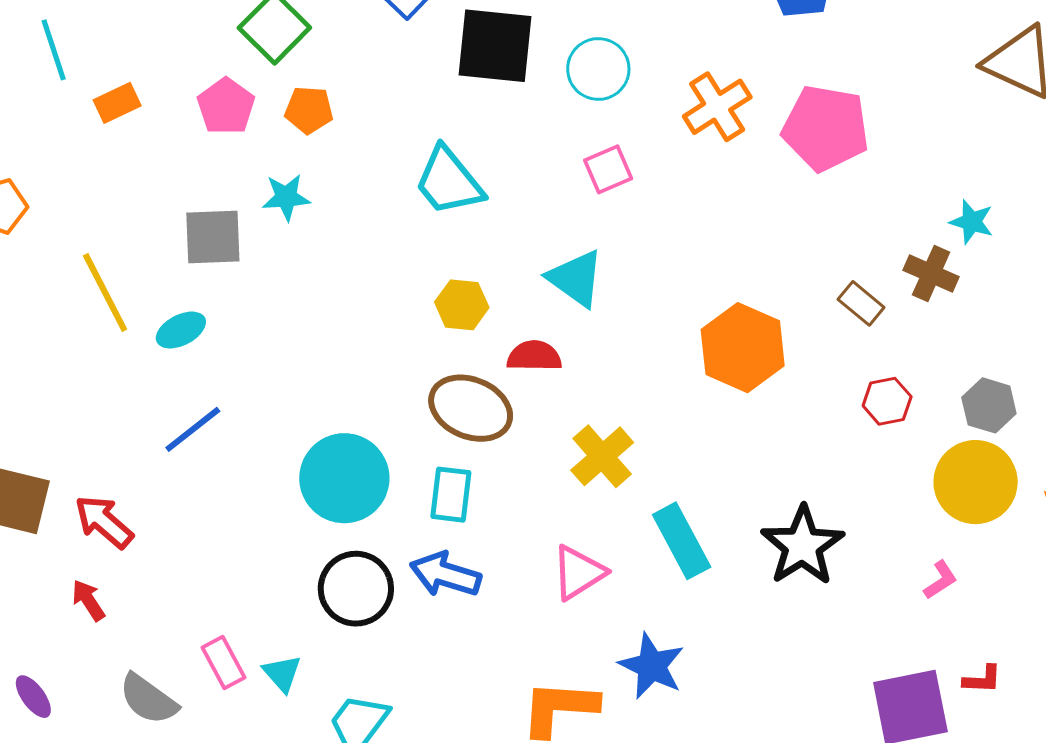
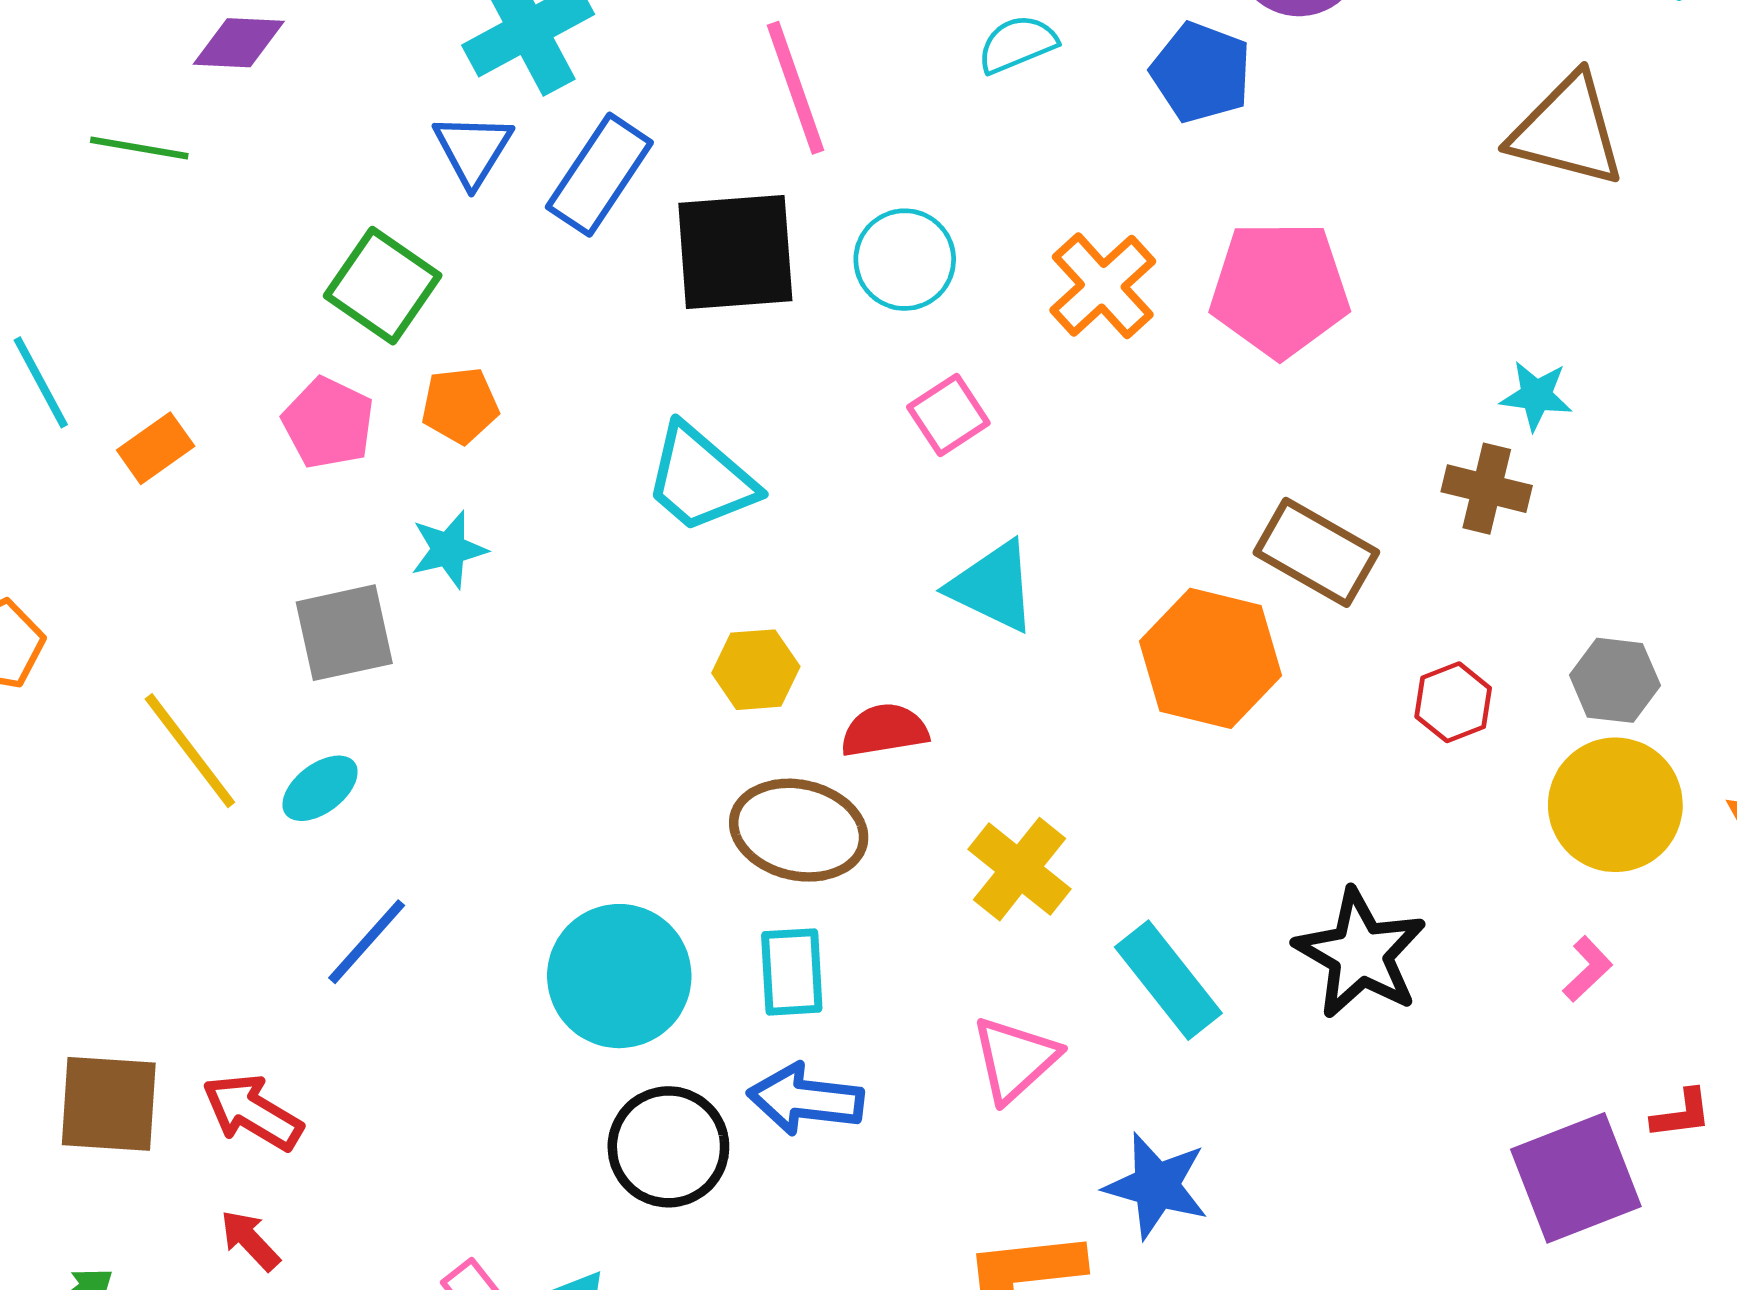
cyan triangle: (576, 278) -> (993, 587), moved
brown rectangle: (861, 303) -> (1316, 552), moved, size x1.6

